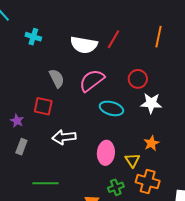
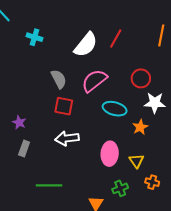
white semicircle: (84, 45) -> (86, 45), turned -60
red square: (43, 106) -> (64, 106), moved
orange star: (151, 143) -> (140, 127), moved
orange cross: (148, 182) -> (152, 182), size x0.6

